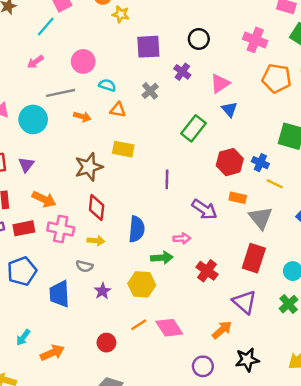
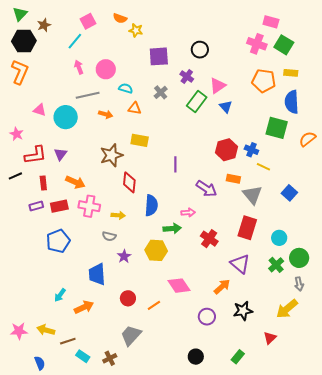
pink cross: (255, 40) -> (257, 44), moved
pink arrow: (35, 62) -> (79, 67), moved, turned 104
green rectangle: (194, 128) -> (197, 102), moved
red diamond: (97, 208) -> (129, 182), moved
blue trapezoid: (60, 294) -> (97, 274), moved
orange line: (139, 325) -> (154, 305), moved

